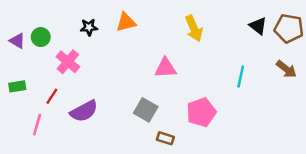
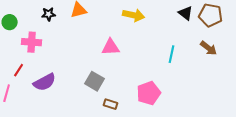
yellow arrow: (194, 28) -> (134, 15), turned -55
pink cross: (68, 62) -> (32, 42), turned -36
pink pentagon: (201, 112) -> (149, 93), moved

